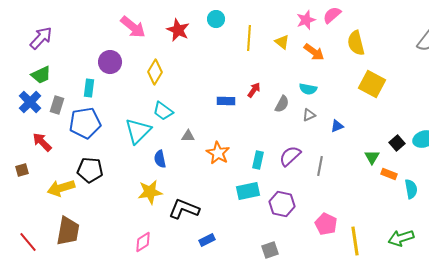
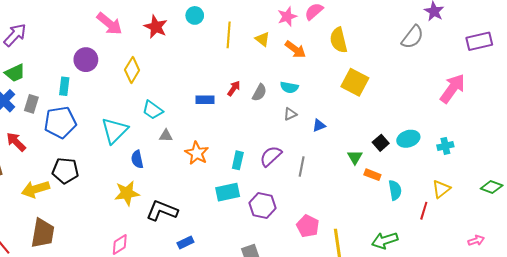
gray semicircle: (282, 104) -> (259, 93), moved
cyan trapezoid: (163, 111) -> (153, 110), moved

